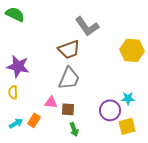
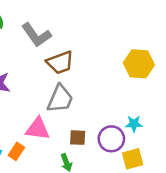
gray L-shape: (87, 26) -> (36, 35), moved
pink triangle: (51, 102) -> (38, 129), size x1.5
brown square: (68, 109) -> (78, 138), moved

